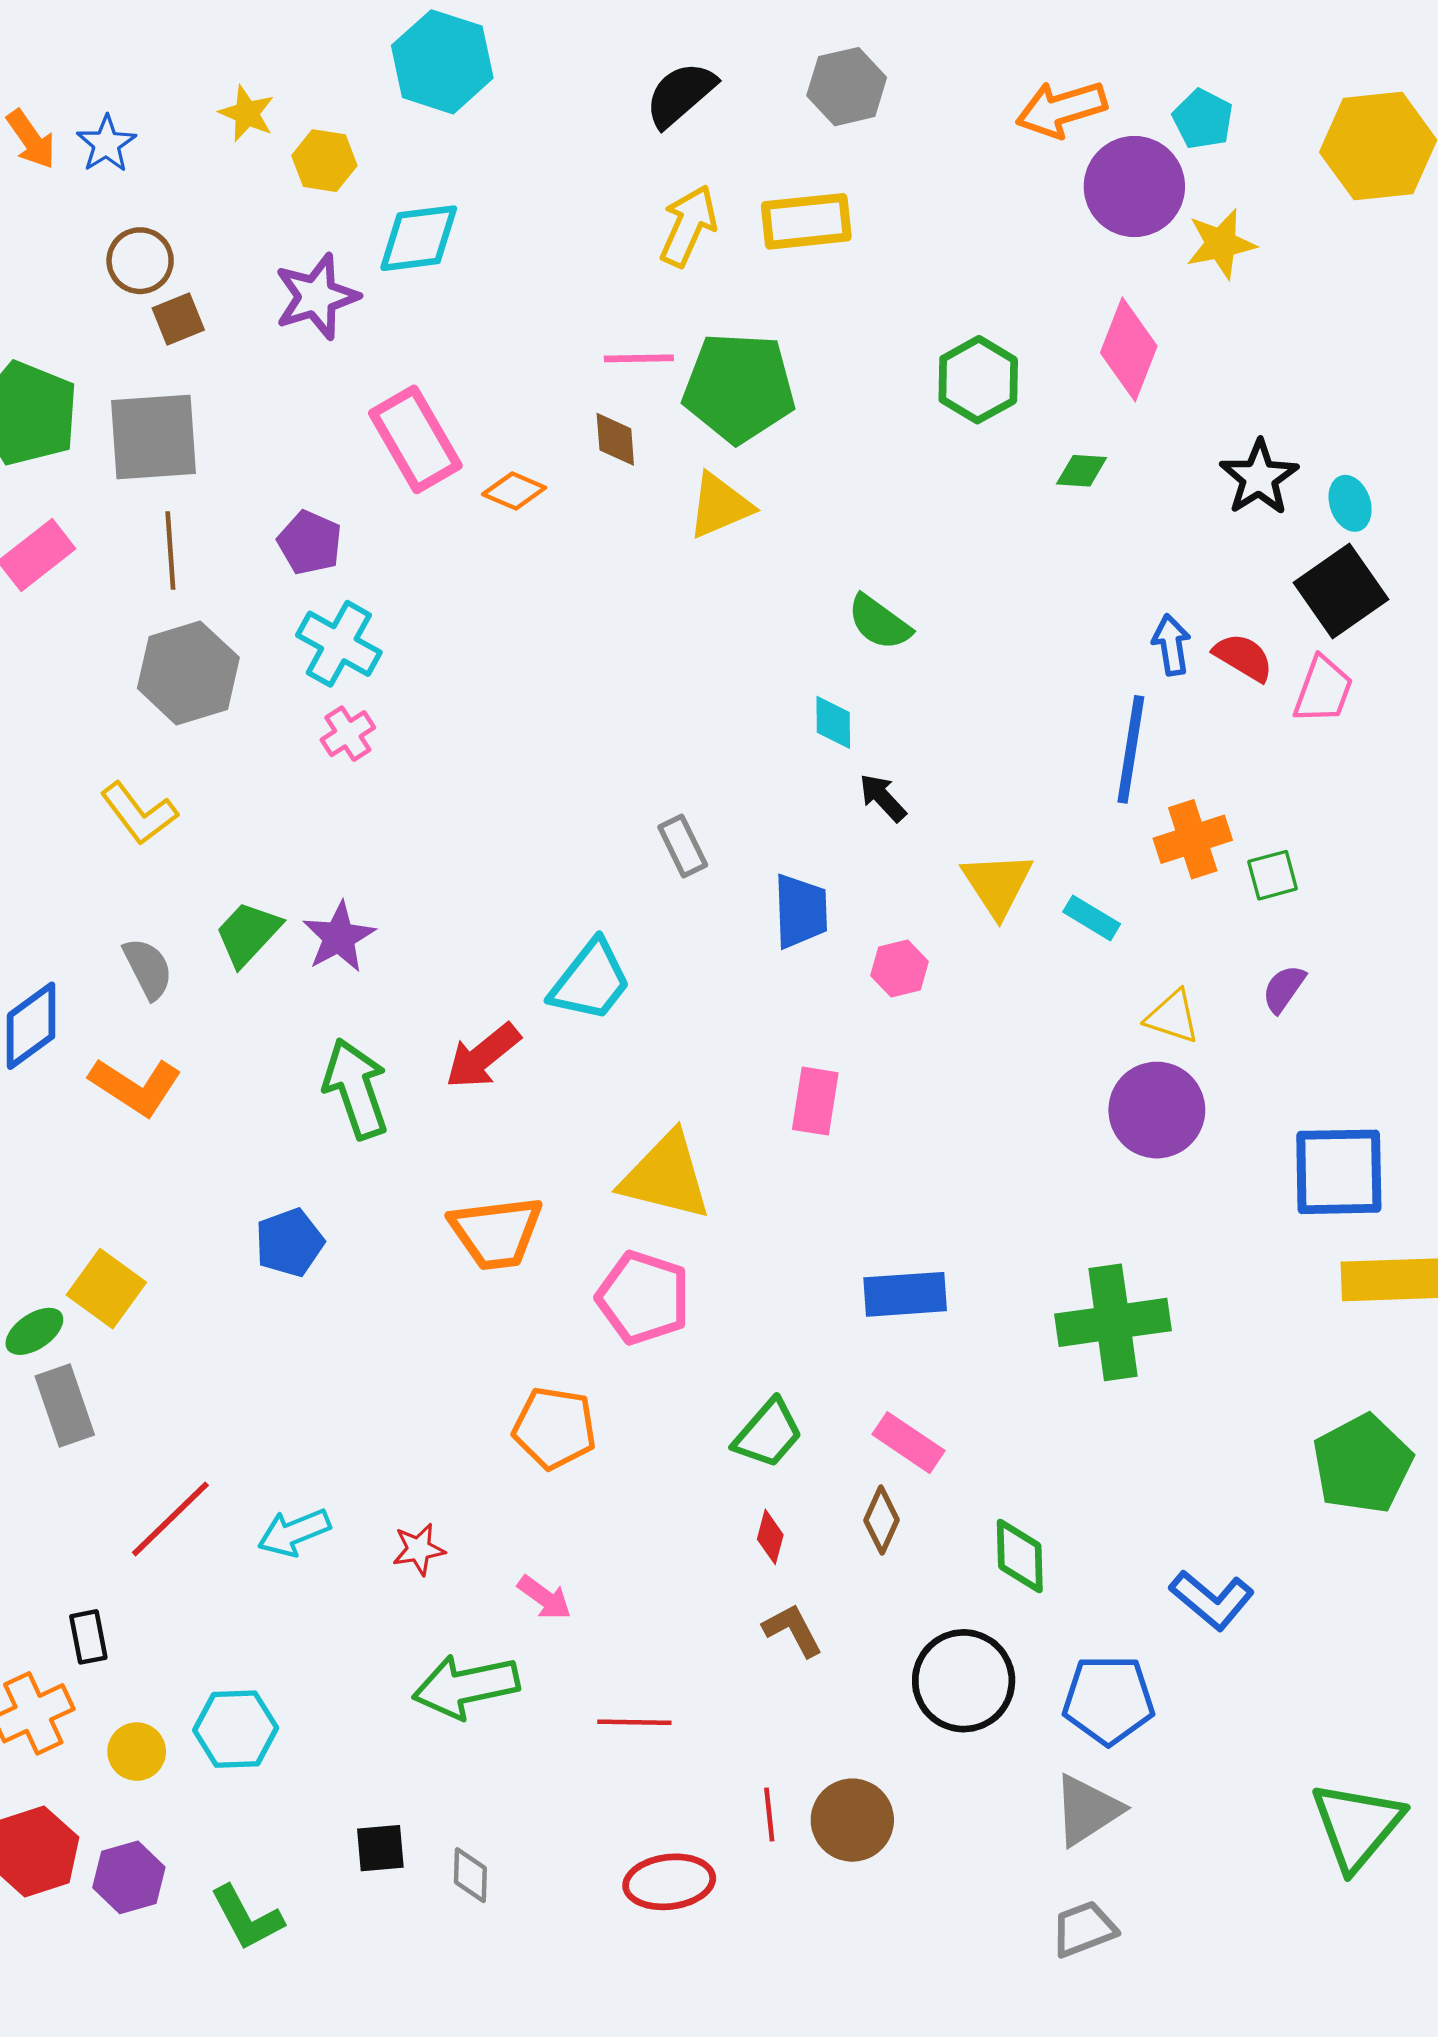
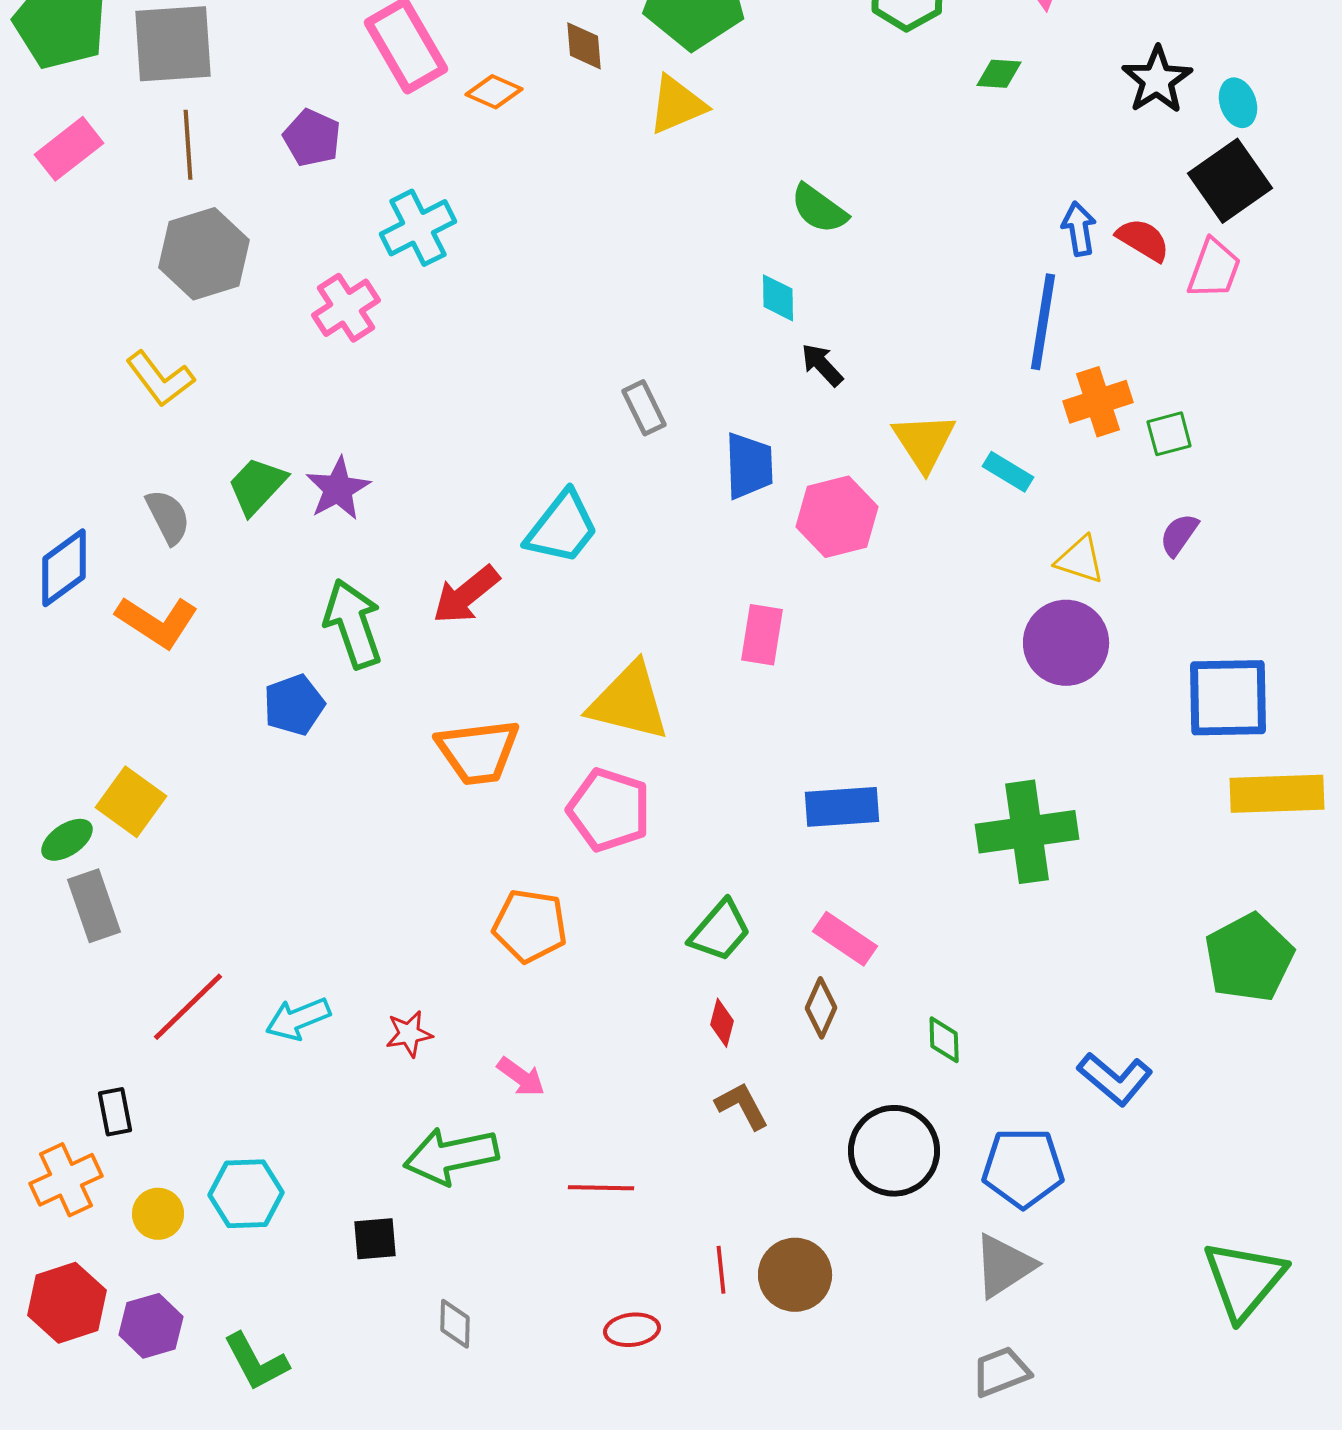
cyan cross: (339, 644) -> (418, 228), moved, turned 34
pink cross: (348, 734) -> (346, 308), size x1.4
pink hexagon: (900, 968) -> (837, 517), size x1.6
blue pentagon: (289, 1243) -> (294, 705), moved
green diamond: (1020, 1556) -> (944, 1040), size x0.7
black square: (380, 1848) -> (375, 1239), moved
red ellipse: (669, 1882) -> (632, 1330), size x0.7

